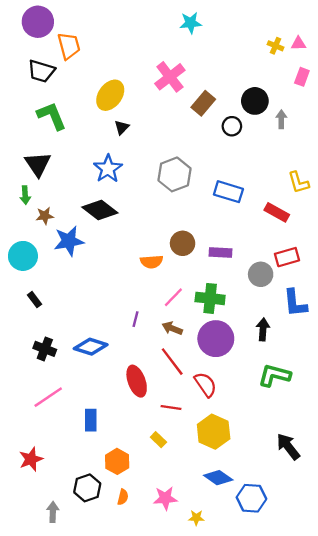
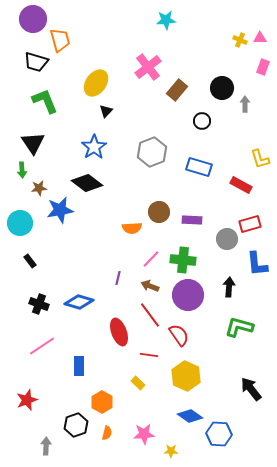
black circle: (232, 126) -> (202, 121), moved

